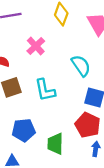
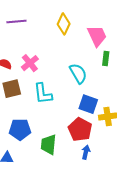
pink cross: (36, 46) -> (30, 63), moved

